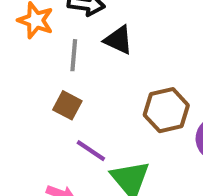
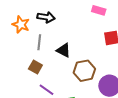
black triangle: (118, 40) -> (64, 50), moved

